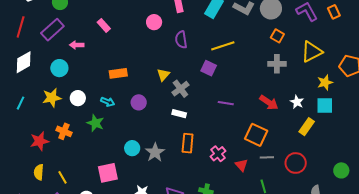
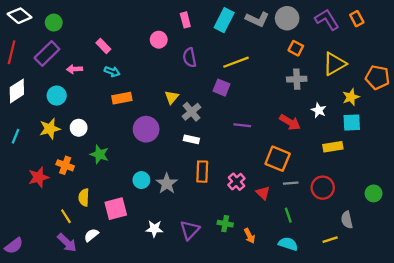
cyan arrow: (108, 102) -> (112, 72), moved
purple circle: (139, 102) -> (146, 129), size x1.5
white star: (297, 102) -> (319, 110), moved
yellow rectangle: (307, 127) -> (333, 147), turned 48
yellow semicircle: (39, 172) -> (84, 197), moved

